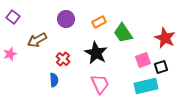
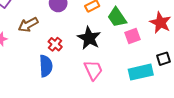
pink square: (143, 60) -> (132, 36), moved
black square: (161, 67) -> (163, 59), moved
blue semicircle: (54, 80) -> (46, 66), size x1.5

